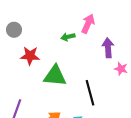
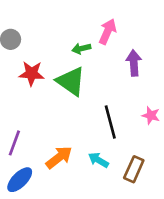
pink star: (121, 69) -> (151, 115), moved
green triangle: (55, 76) -> (71, 81), moved, turned 30

